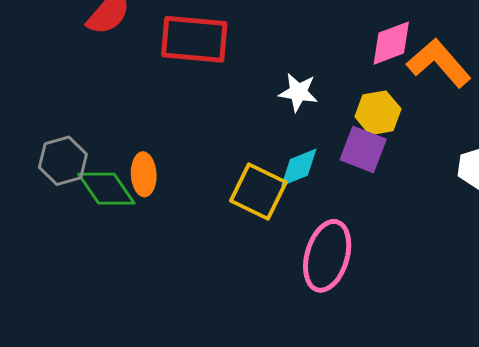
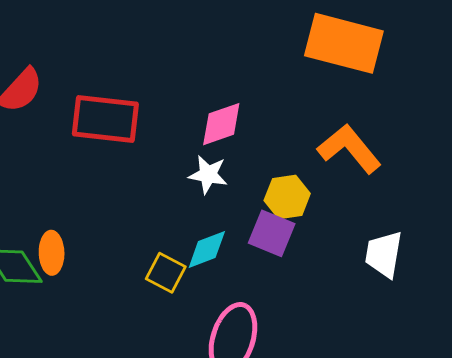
pink diamond: (391, 43) -> (221, 124), moved
yellow square: (258, 192) -> (166, 273), size x0.7

